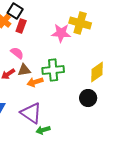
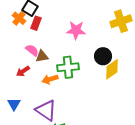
yellow cross: (80, 23) -> (121, 21), moved, turned -35
brown triangle: (24, 70) -> (42, 56), moved
black circle: (88, 98) -> (103, 56), moved

